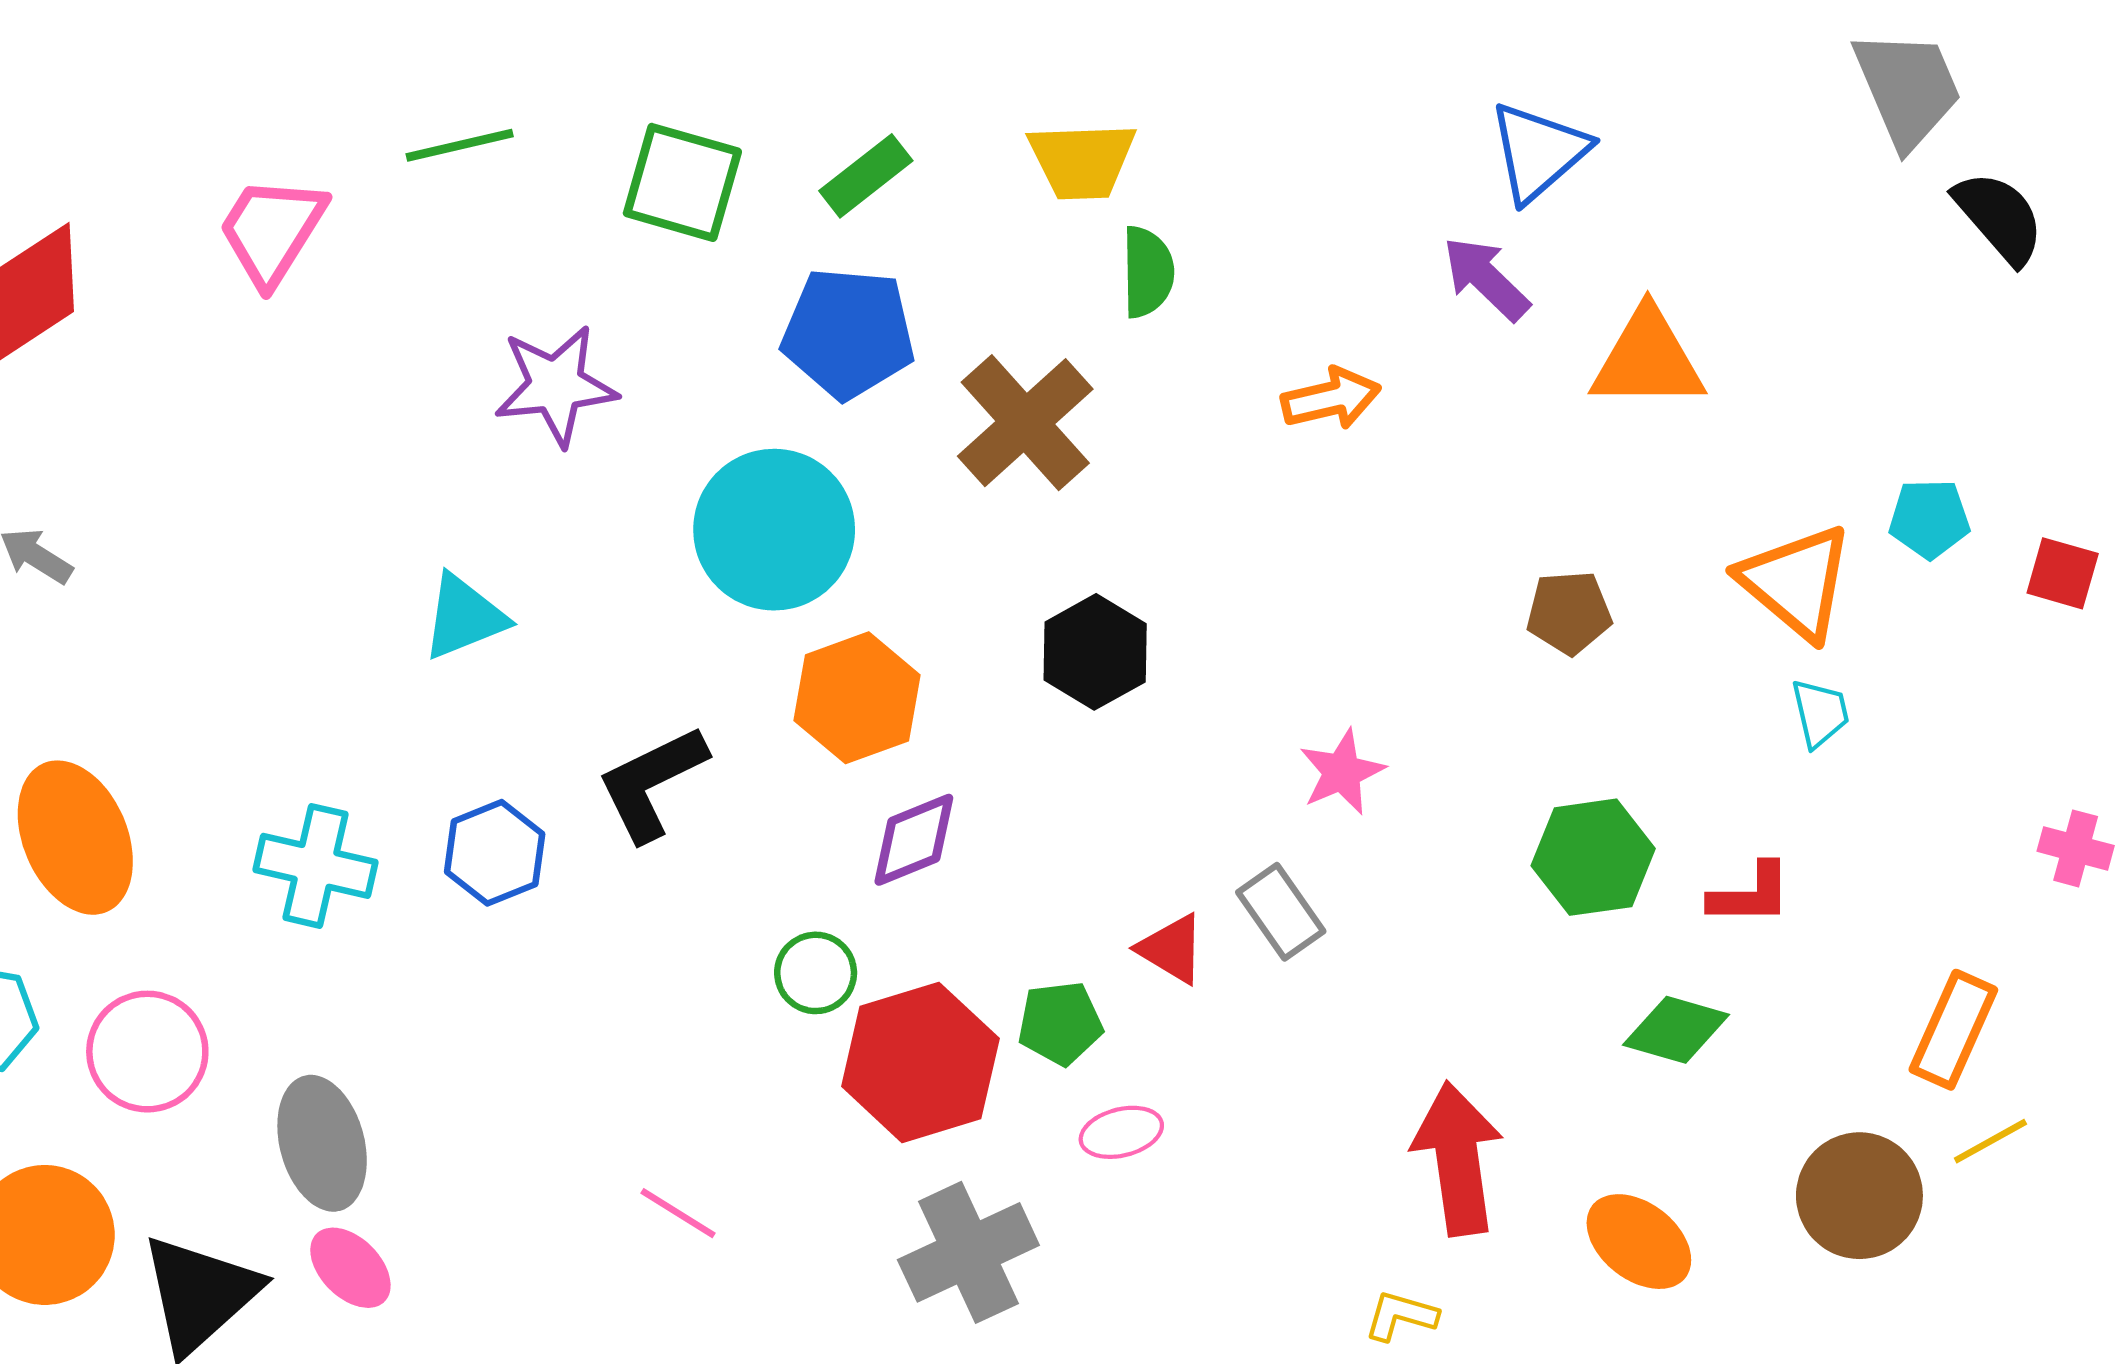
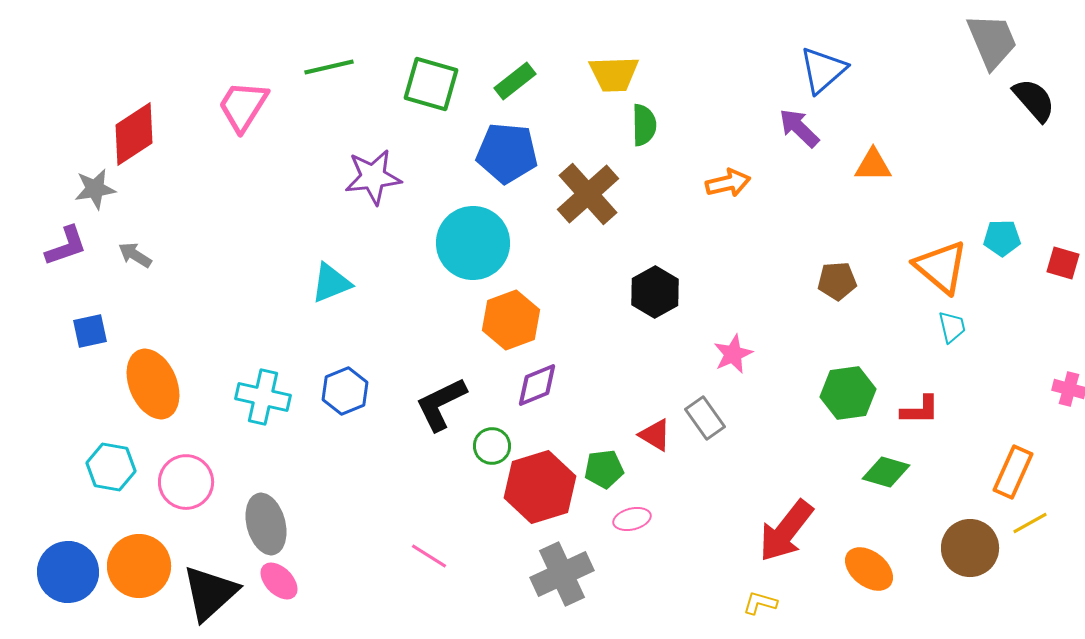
orange triangle: (1648, 359) -> (873, 165), size x0.7
black hexagon: (1095, 652) -> (655, 292), moved
black L-shape: (652, 783) -> (441, 404), moved
red arrow: (1458, 1159) -> (786, 531), turned -134

